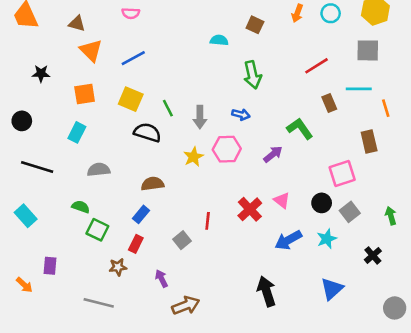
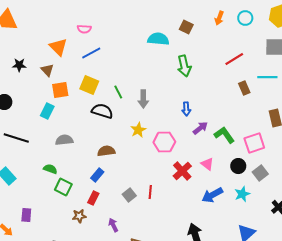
pink semicircle: (131, 13) -> (84, 29), moved
brown triangle: (77, 24) -> (47, 70), moved, turned 32
cyan semicircle: (219, 40) -> (158, 39), size x1.5
orange square: (85, 94) -> (60, 90), moved
blue arrow: (241, 115) -> (186, 109), moved, turned 72
green L-shape: (300, 129) -> (224, 135), moved
pink hexagon: (227, 149) -> (164, 142), moved
red line: (208, 221) -> (150, 192), moved

